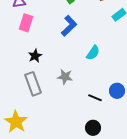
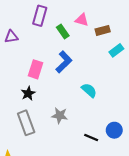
pink rectangle: (26, 23) -> (36, 69), moved
cyan semicircle: (93, 53) -> (89, 90), turned -84

